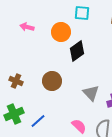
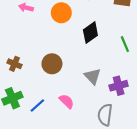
black diamond: (77, 51) -> (90, 33), moved
pink semicircle: (79, 126) -> (67, 101), moved

